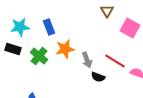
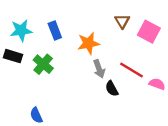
brown triangle: (107, 11) -> (122, 21), moved
orange star: (65, 49) -> (88, 43), moved
black semicircle: (98, 77) -> (112, 89), turned 40

